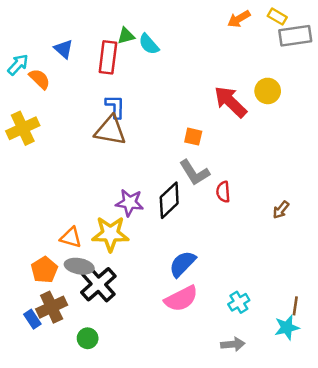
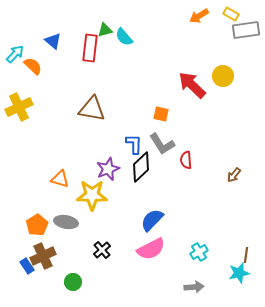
blue L-shape: (115, 107) -> (134, 144), moved
purple star: (130, 203) -> (108, 169), turned -30
orange triangle: (71, 237) -> (60, 179), moved
black cross: (98, 284) -> (102, 250), moved, size x0.6

